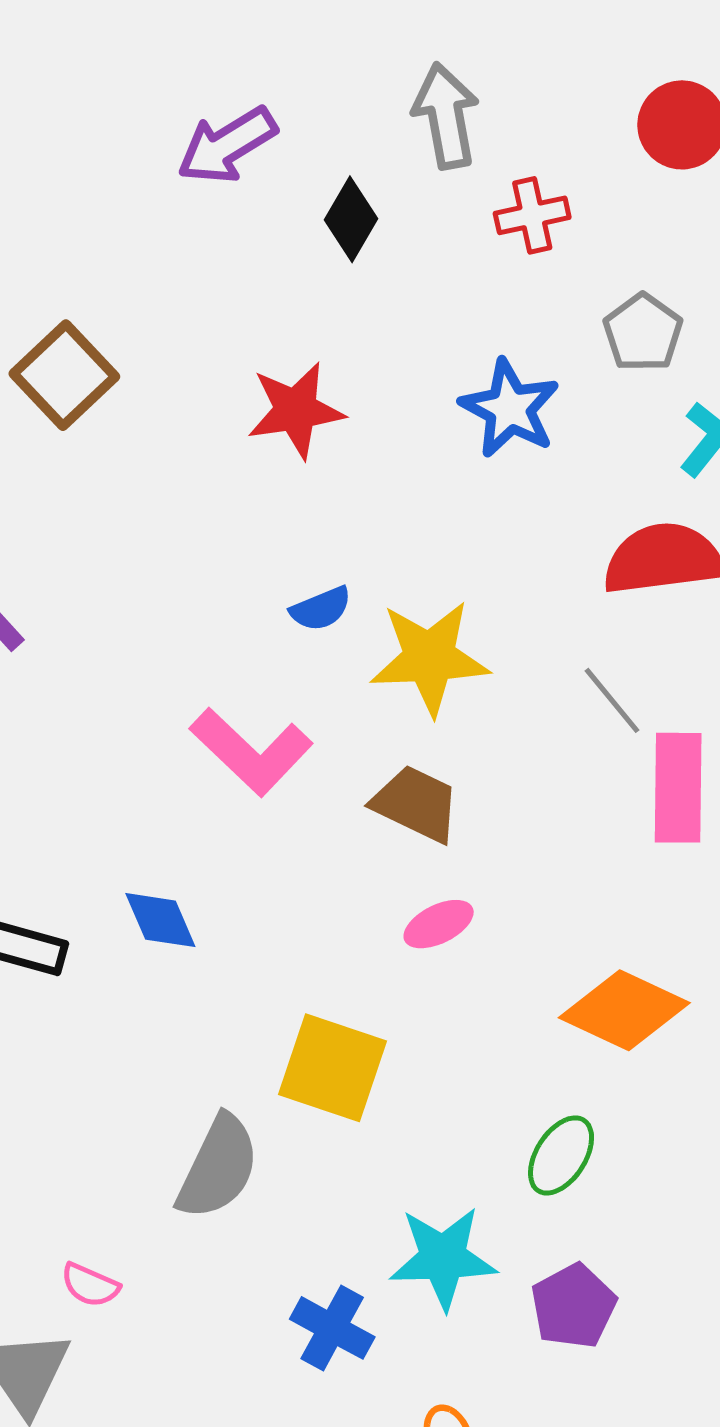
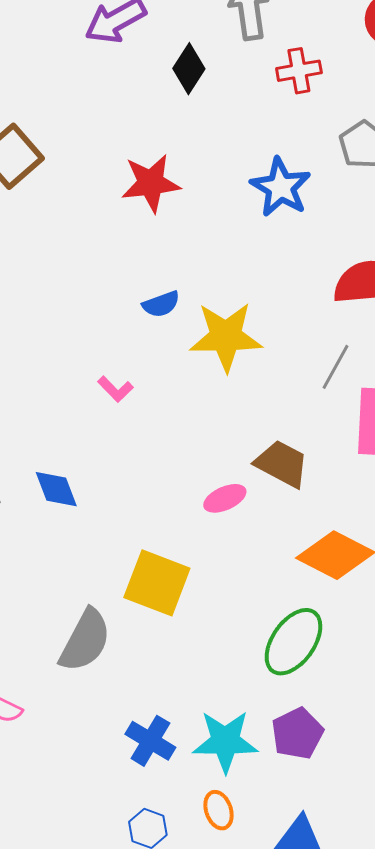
gray line: (612, 700) -> (335, 367), turned 66
pink L-shape: (251, 752) -> (115, 389), size x0.5
brown trapezoid: (416, 804) -> (282, 464), moved
green ellipse: (561, 1155) -> (293, 642), size x1.4
cyan star: (443, 1258) -> (225, 741), moved

